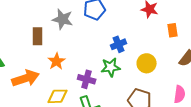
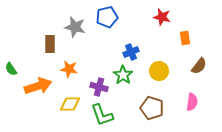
orange star: (57, 61) -> (69, 69), turned -30
green star: (111, 67) -> (123, 75), turned -30

